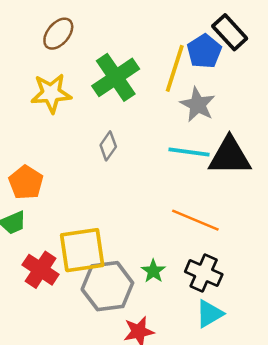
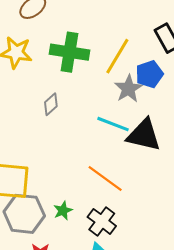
blue pentagon: (204, 51) -> (149, 74), moved
green cross: (116, 77) -> (69, 52), turned 30

